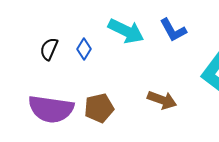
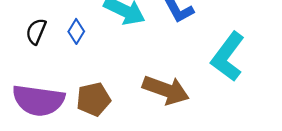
brown arrow: (162, 100) -> (166, 90), size x1.4

